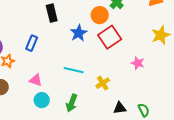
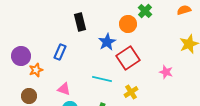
red square: (110, 37) -> (128, 58), moved

